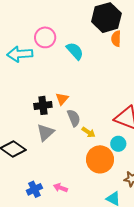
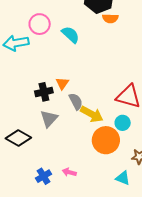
orange semicircle: (116, 39) -> (110, 18), turned -84
yellow arrow: (88, 132) -> (92, 114), size x1.6

